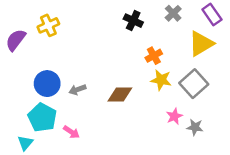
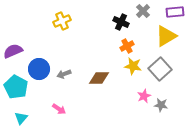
purple rectangle: (212, 14) -> (175, 12), turned -60
black cross: (133, 21) -> (121, 22), moved
yellow cross: (48, 25) -> (62, 21), moved
purple semicircle: (16, 40) -> (13, 51), moved, turned 30
cyan pentagon: (42, 117) -> (16, 87), moved

